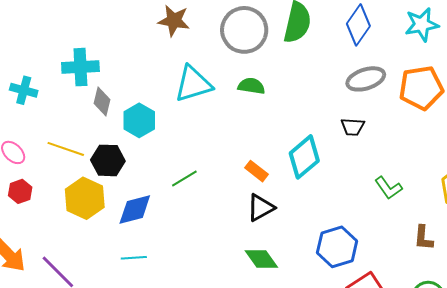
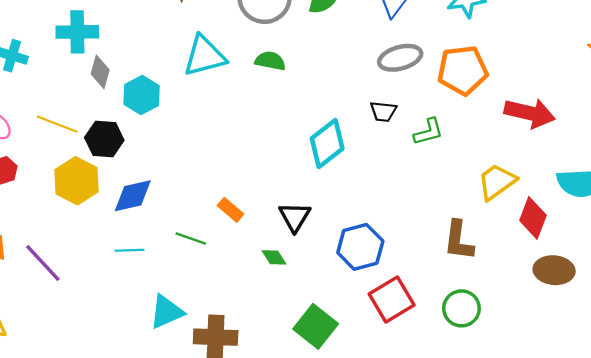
orange rectangle: (257, 171) -> (230, 210), moved
green line: (184, 179) -> (191, 238), moved, turned 48
green L-shape: (388, 188) -> (428, 132), moved, turned -72
black triangle: (261, 208) -> (295, 217), moved, turned -32
brown L-shape: (423, 238) -> (459, 240), size x1.4
green diamond: (261, 259) -> (274, 257), size x0.7

